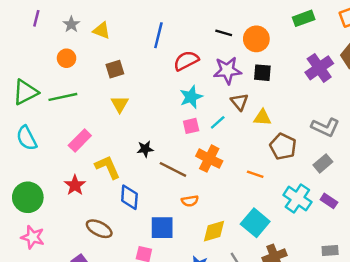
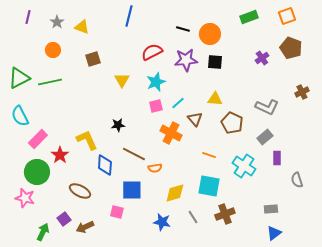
blue line: (158, 35) -> (129, 16), moved
purple cross: (319, 68) -> (262, 58), size x0.6
brown triangle: (239, 102) -> (195, 119), moved
yellow triangle: (120, 104) -> (122, 80), moved
pink rectangle: (80, 140) -> (38, 139), moved
brown line: (173, 169) -> (134, 154), moved
orange line: (255, 174) -> (209, 155), moved
green circle: (28, 197) -> (37, 172), moved
purple rectangle: (329, 201) -> (277, 158), moved, turned 56
cyan square: (255, 223) -> (209, 186), turned -30

